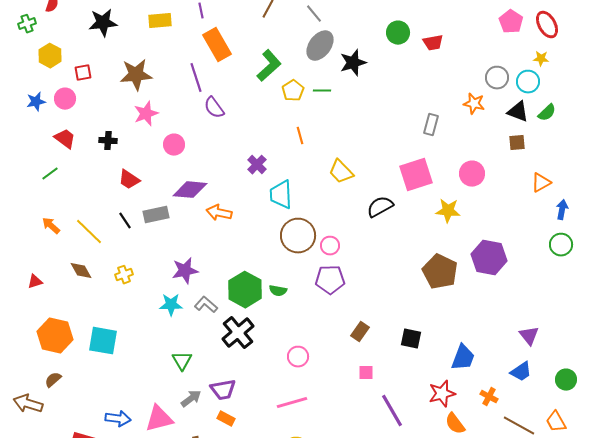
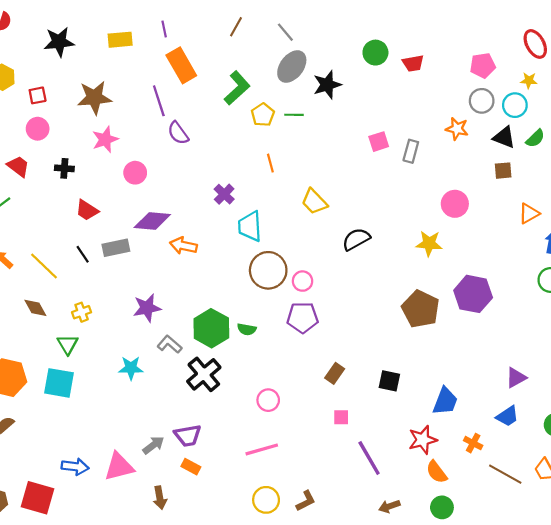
pink pentagon: (511, 22) -> (483, 65), moved, turned 30
pink circle: (65, 99) -> (38, 129), moved
pink square: (416, 175) -> (379, 142), moved, size x0.6
cyan star: (171, 305) -> (131, 368), moved
purple triangle: (529, 336) -> (516, 378), turned 40
green triangle: (182, 361) -> (68, 344), moved

